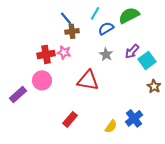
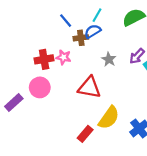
blue semicircle: (106, 28) -> (93, 31), moved
brown cross: (72, 31) -> (81, 38), moved
red rectangle: (70, 119) -> (85, 134), moved
yellow semicircle: (111, 126) -> (109, 118), moved, size x1.6

